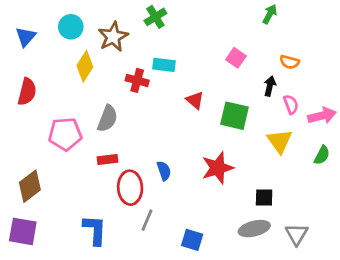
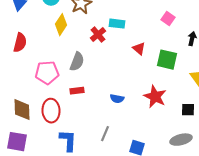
red cross: (137, 80) -> (98, 35), turned 35
red star: (218, 168) -> (155, 97), turned -30
blue semicircle: (164, 171) -> (117, 99), turned 120
brown diamond: (30, 186) -> (22, 110), turned -55
red ellipse: (130, 188) -> (51, 111), moved
black square: (264, 198) -> (188, 110), moved

